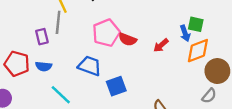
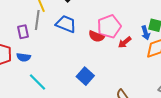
pink pentagon: (106, 33) -> (109, 26), moved
blue trapezoid: (90, 66) -> (66, 24), moved
blue square: (116, 86) -> (85, 76), turned -30

